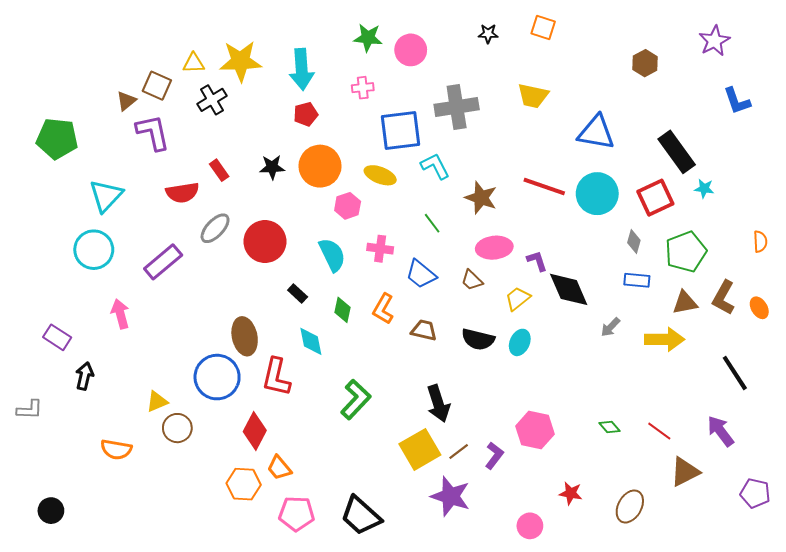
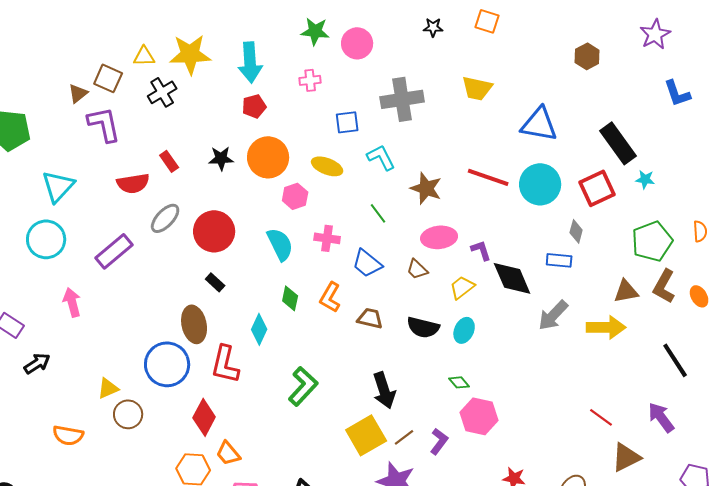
blue square: (401, 130) -> (347, 122), size x0.6
green pentagon: (686, 252) -> (652, 241), moved
blue rectangle: (637, 280) -> (559, 260), moved
black rectangle: (298, 293) -> (215, 282), moved
gray arrow: (610, 327) -> (553, 315), size x1.6
cyan diamond: (311, 341) -> (259, 329), turned 36
black arrow: (85, 376) -> (37, 363), turned 44
green diamond: (609, 427) -> (459, 382), moved

